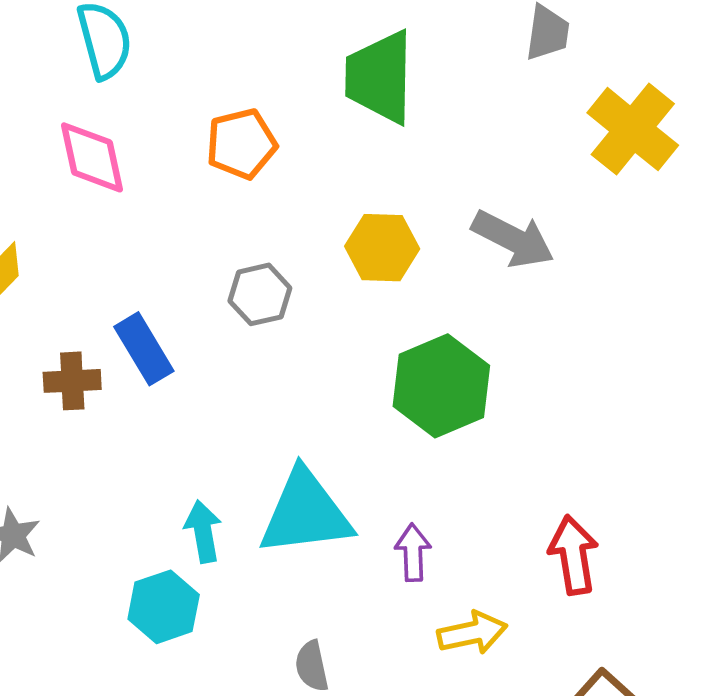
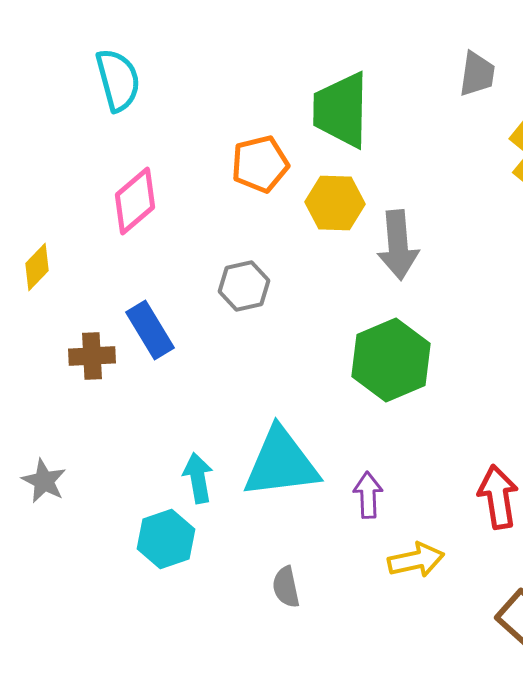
orange pentagon: (241, 144) -> (260, 164), moved
pink diamond: (92, 157) -> (135, 201), moved, turned 62
gray arrow: (513, 239) -> (398, 245), moved, turned 58
yellow hexagon: (382, 248) -> (335, 203), moved

